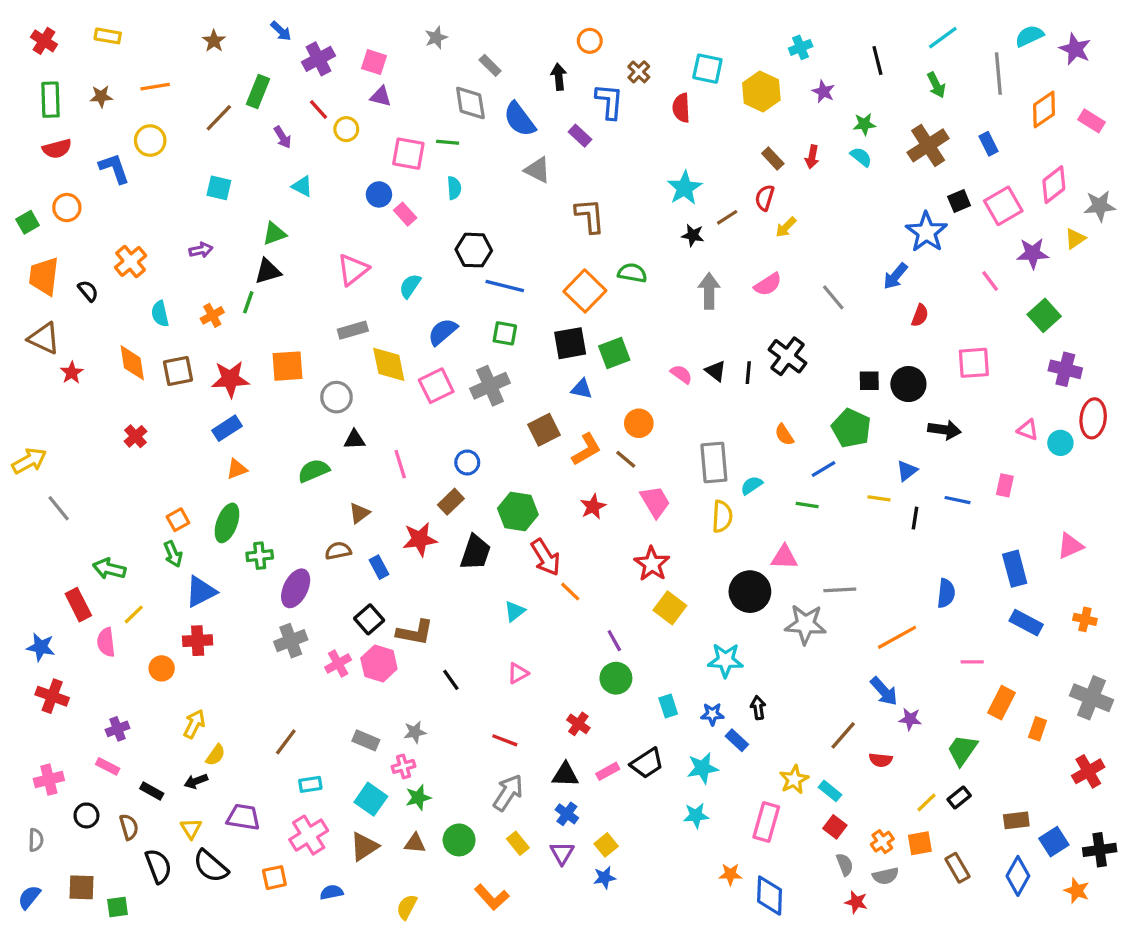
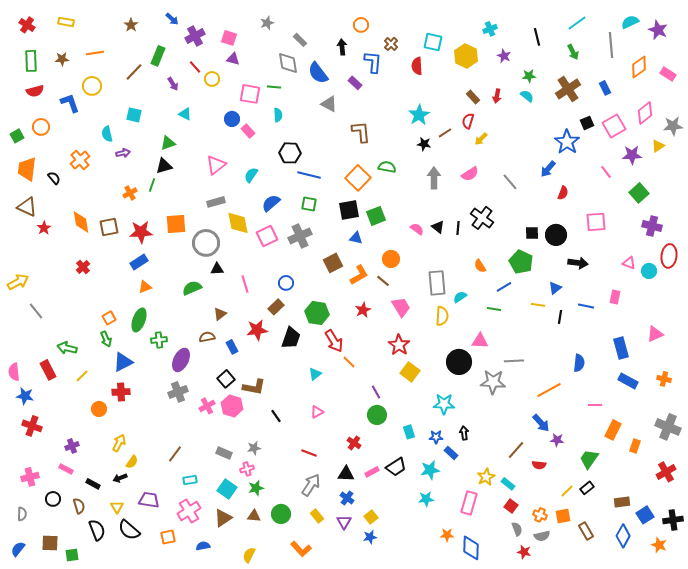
cyan semicircle: (160, 314) -> (107, 134), moved
gray circle: (336, 397) -> (206, 243), size x1.4
pink semicircle: (106, 642) -> (14, 372), moved
orange cross: (882, 842) -> (540, 515), turned -32

